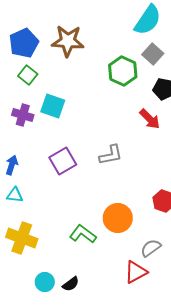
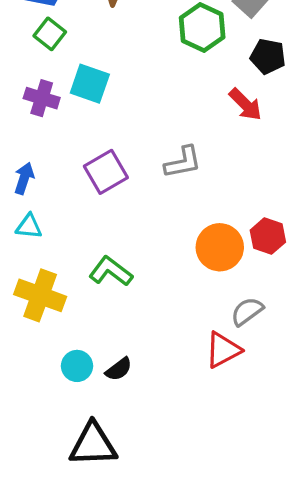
orange circle: (118, 218) -> (220, 247), moved
green L-shape: (83, 234) -> (111, 271), moved

